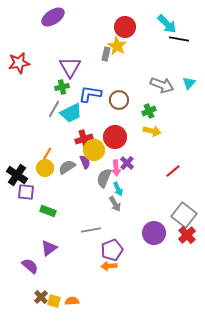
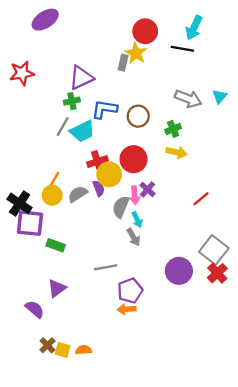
purple ellipse: (53, 17) -> (45, 20), moved
cyan arrow: (167, 24) -> (194, 28), turned 70
black line: (179, 39) -> (182, 49), moved
purple triangle: (70, 67) -> (81, 78), turned 35
purple square: (26, 192) -> (30, 223), size x1.4

